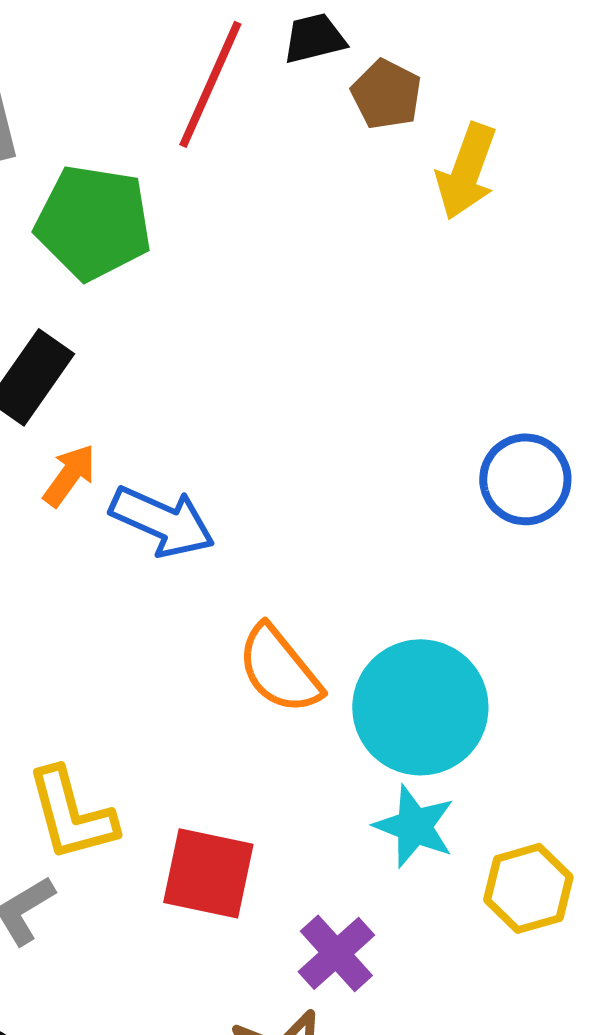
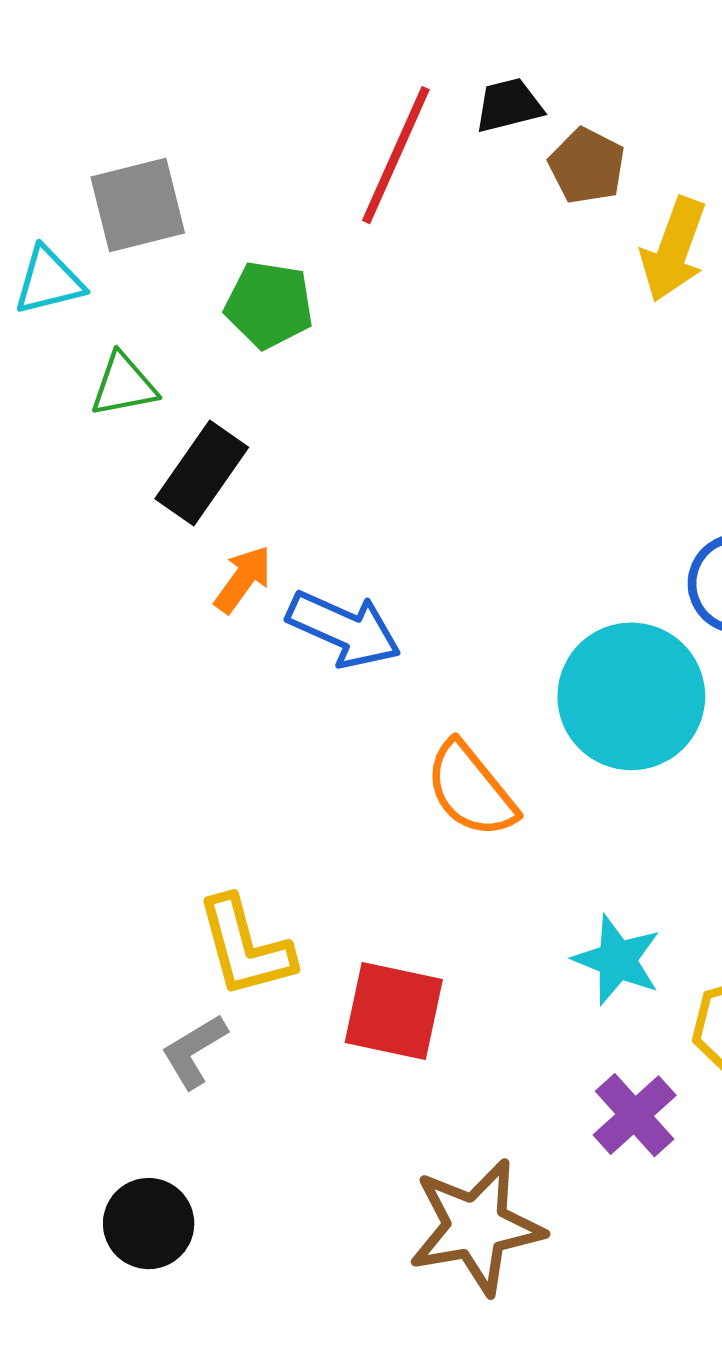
green pentagon: (93, 222) -> (269, 305), size x0.7
cyan circle: (420, 707) -> (631, 696), moved
purple cross: (336, 953) -> (635, 1115), moved

